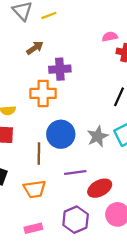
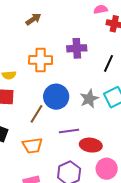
purple cross: (60, 69) -> (77, 48), moved
brown line: (39, 154) -> (36, 114), turned 30
red ellipse: (100, 188) -> (91, 145), turned 35

